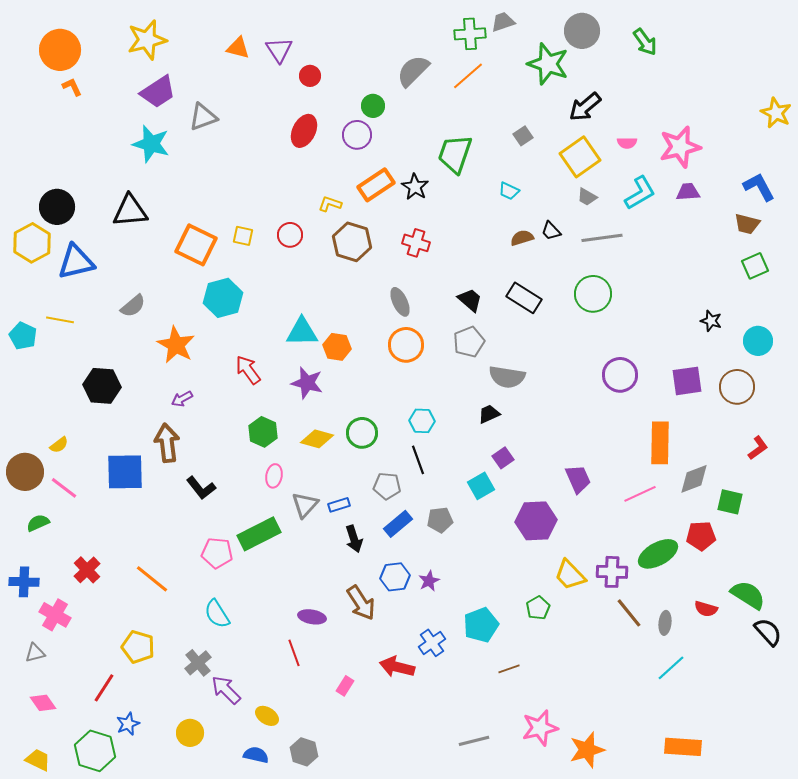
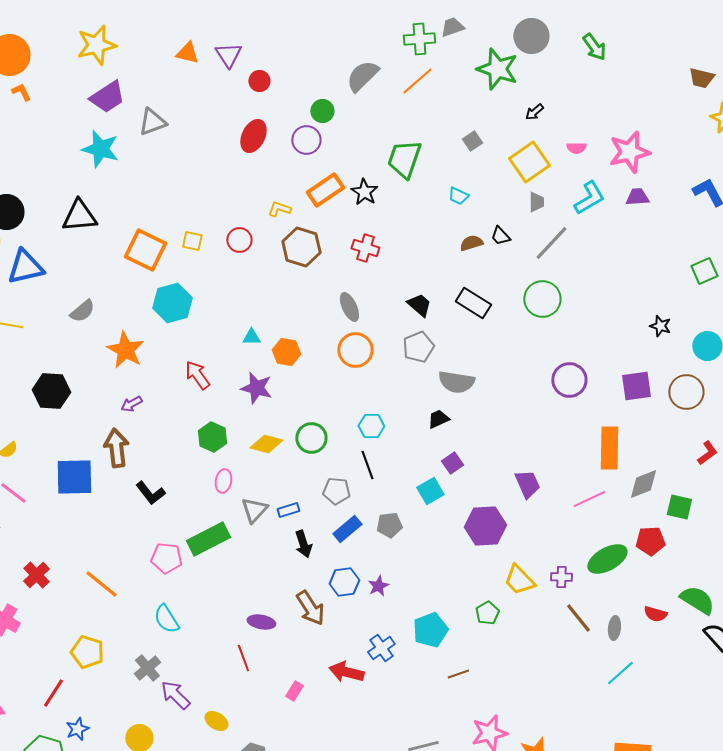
black arrow: (585, 107) -> (534, 112), size x0.6
gray trapezoid: (587, 197) -> (536, 202), turned -120
brown trapezoid: (747, 224) -> (701, 78), moved
gray line: (602, 238) -> (551, 243), turned -39
cyan triangle: (302, 332) -> (251, 337), size x0.6
purple cross: (612, 572) -> (561, 577), size x0.7

